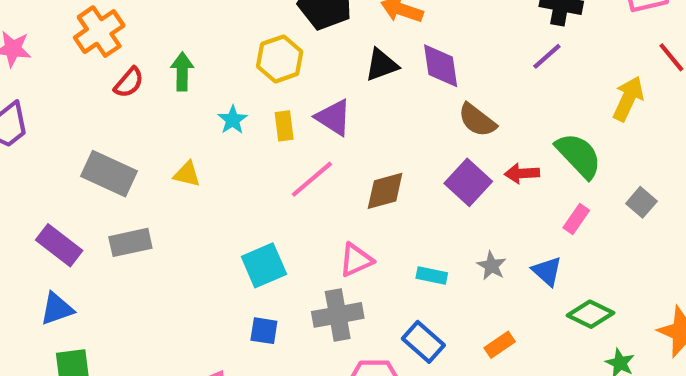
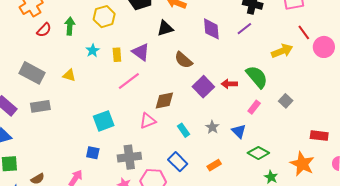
yellow hexagon: (280, 59) -> (104, 17), moved
purple diamond: (441, 66) -> (211, 29), moved
yellow arrow: (628, 99) -> (282, 51), turned 40
brown semicircle: (477, 120) -> (183, 60), moved
brown diamond: (385, 191) -> (164, 101), moved
cyan rectangle: (432, 275) -> (183, 130), turned 40
gray cross: (338, 315) -> (129, 157), moved
blue square: (264, 331) -> (93, 153), moved

